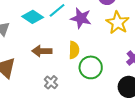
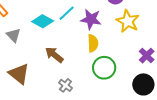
yellow semicircle: (74, 50) -> (93, 43), moved
brown arrow: (42, 51) -> (54, 55), turned 42

